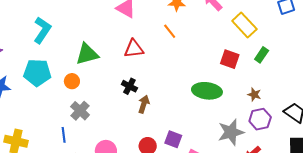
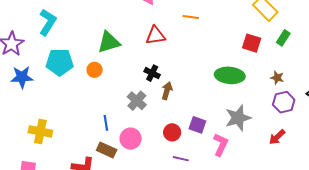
cyan L-shape: (42, 30) -> (48, 22), moved
orange line: (170, 31) -> (191, 17), turned -42
gray cross: (80, 111) -> (137, 101), moved
gray star: (231, 132) -> (238, 118), moved
blue line: (64, 135) -> (106, 123), moved

